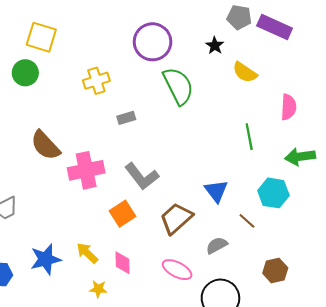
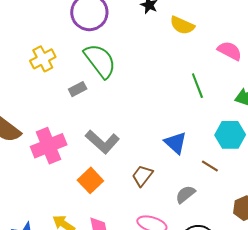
green semicircle: (178, 86) -> (100, 61), moved
pink semicircle: (288, 107) -> (230, 51), turned -55
brown trapezoid: (176, 218) -> (142, 176), size x0.7

